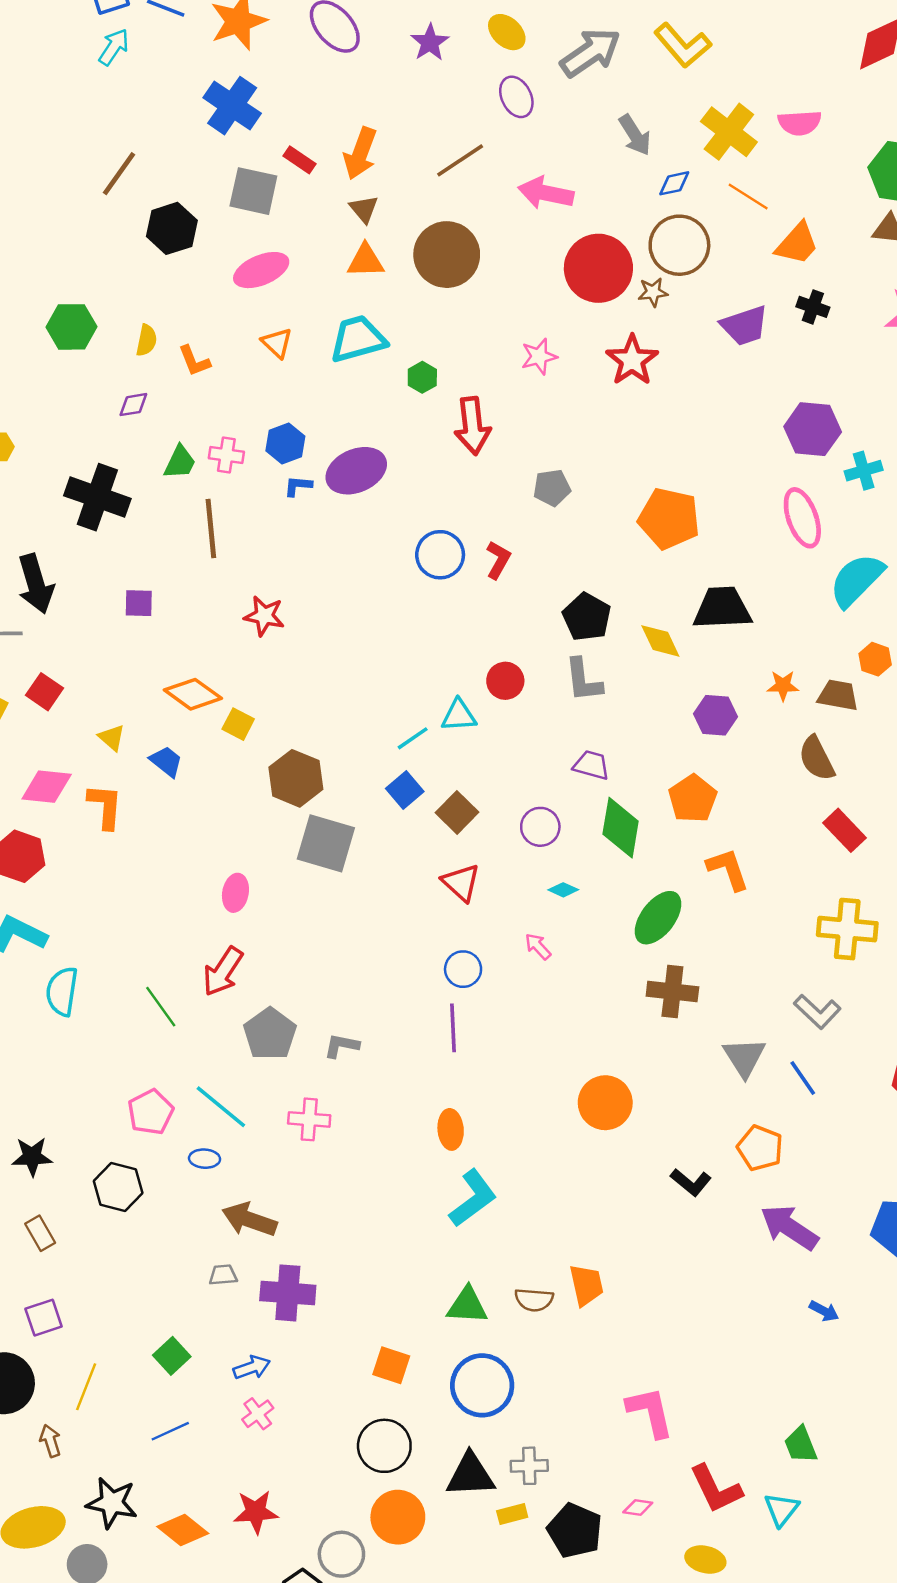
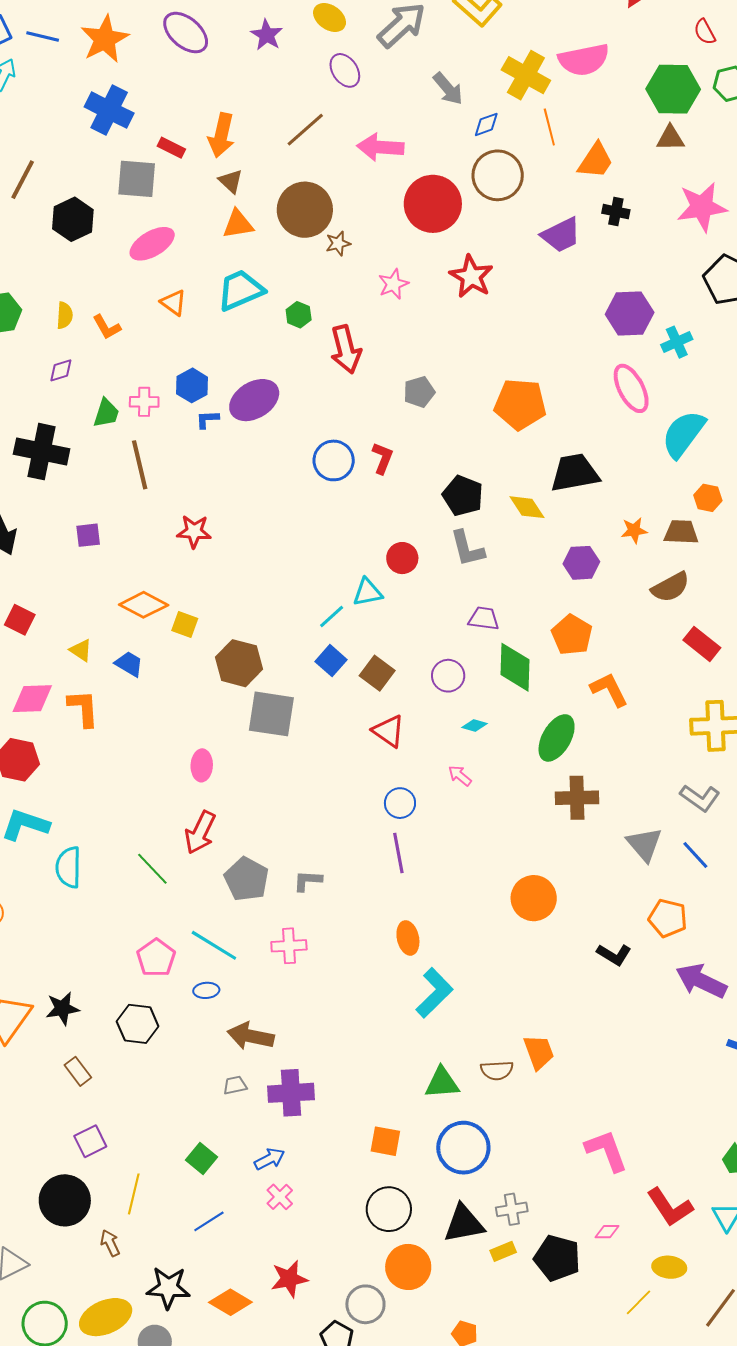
pink semicircle: (800, 123) -> (584, 60), size x1.4
orange line: (748, 197) -> (549, 127), turned 51
brown star: (653, 292) -> (338, 243), moved
brown semicircle: (817, 758) -> (670, 587), turned -84

